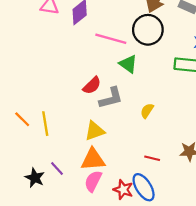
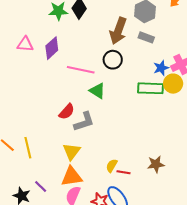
black circle: (148, 30) -> (113, 60), size x0.7
yellow semicircle: (147, 111) -> (112, 166), moved
yellow triangle: (95, 131) -> (72, 151), turned -30

